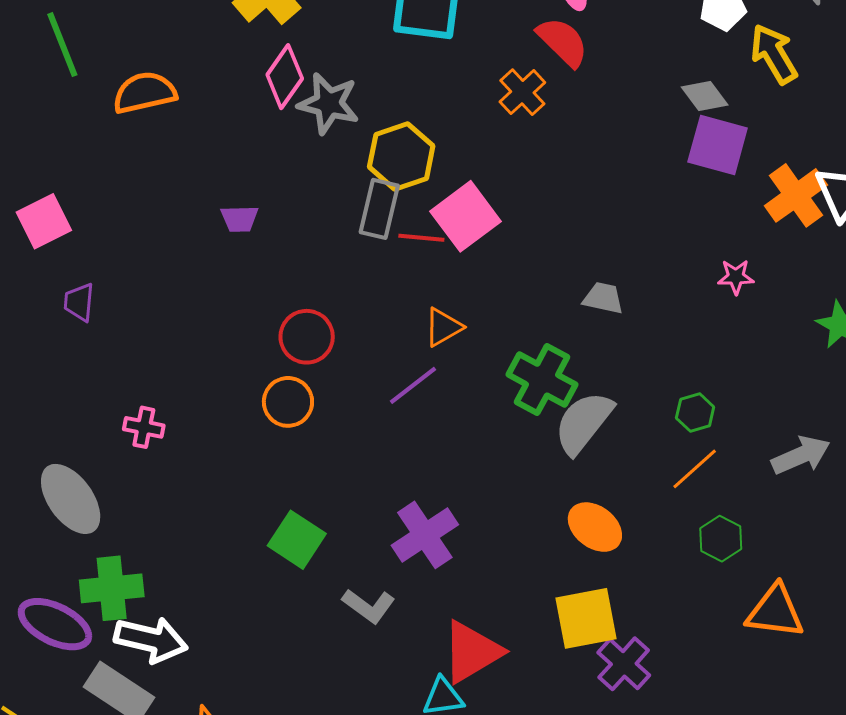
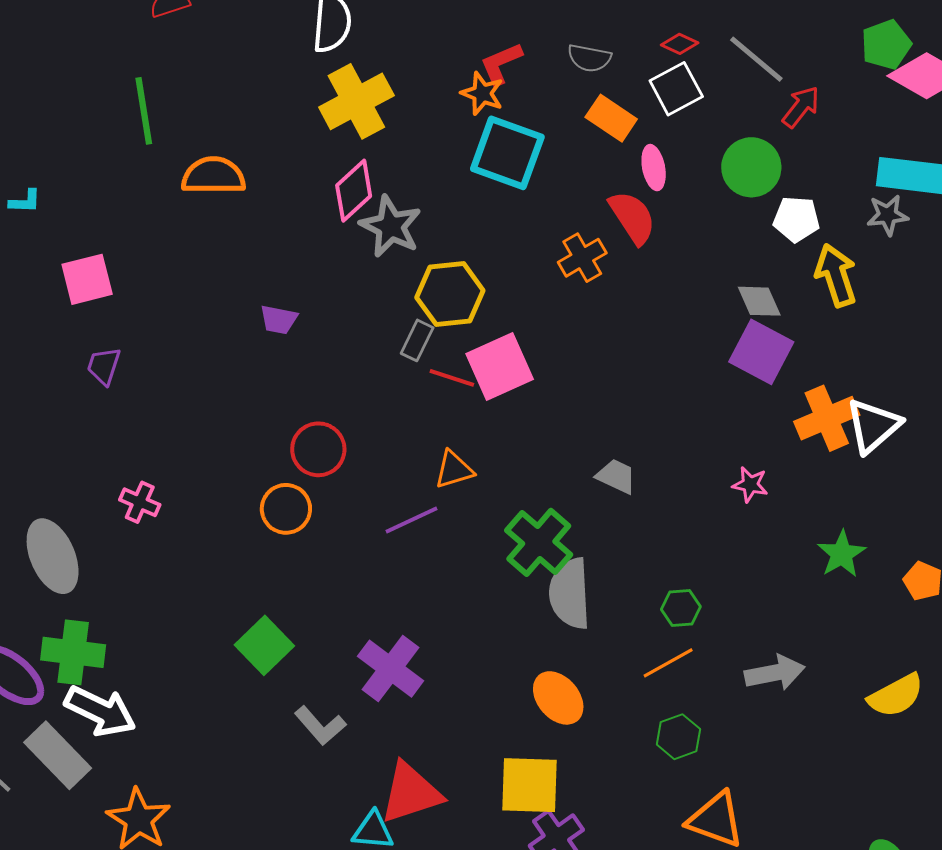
gray rectangle: (379, 209) -> (417, 340), size x0.7
gray semicircle: (584, 423) -> (570, 594), turned -54
purple cross: (425, 535) -> (391, 669), turned -32

